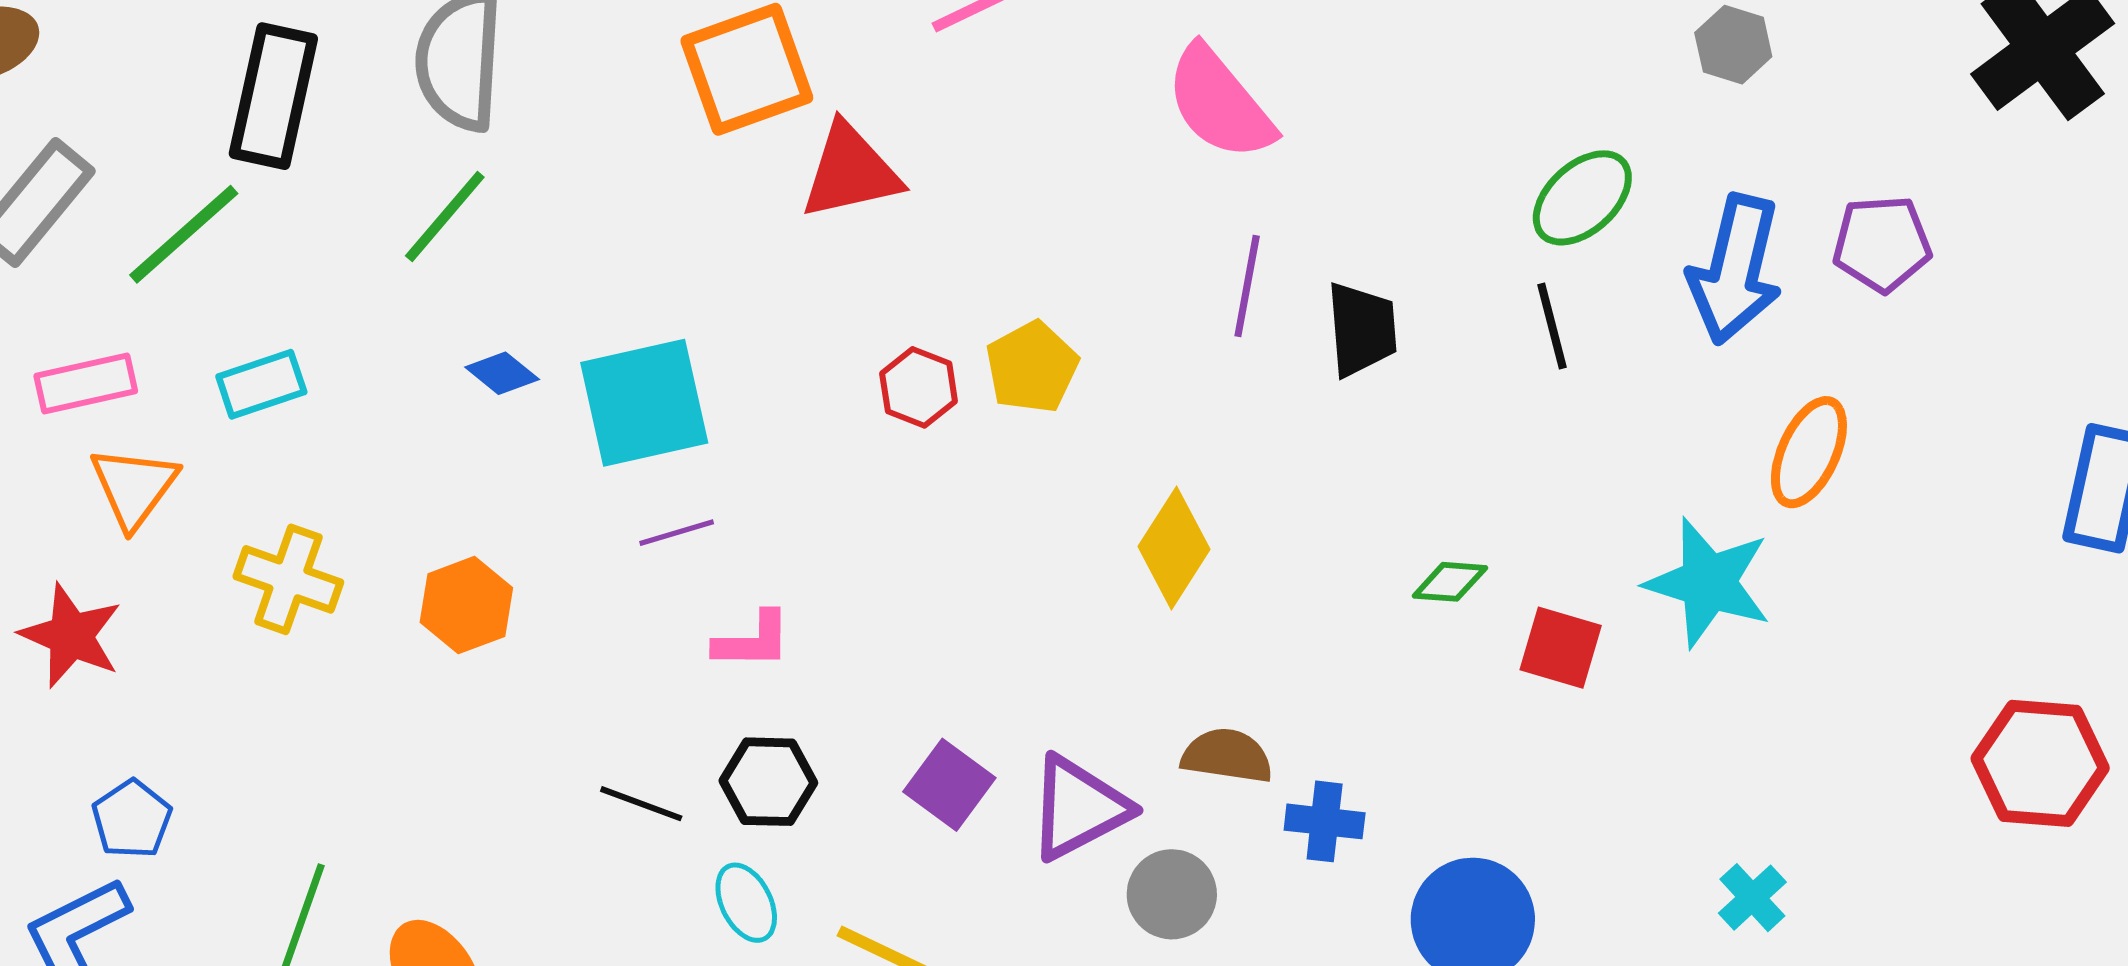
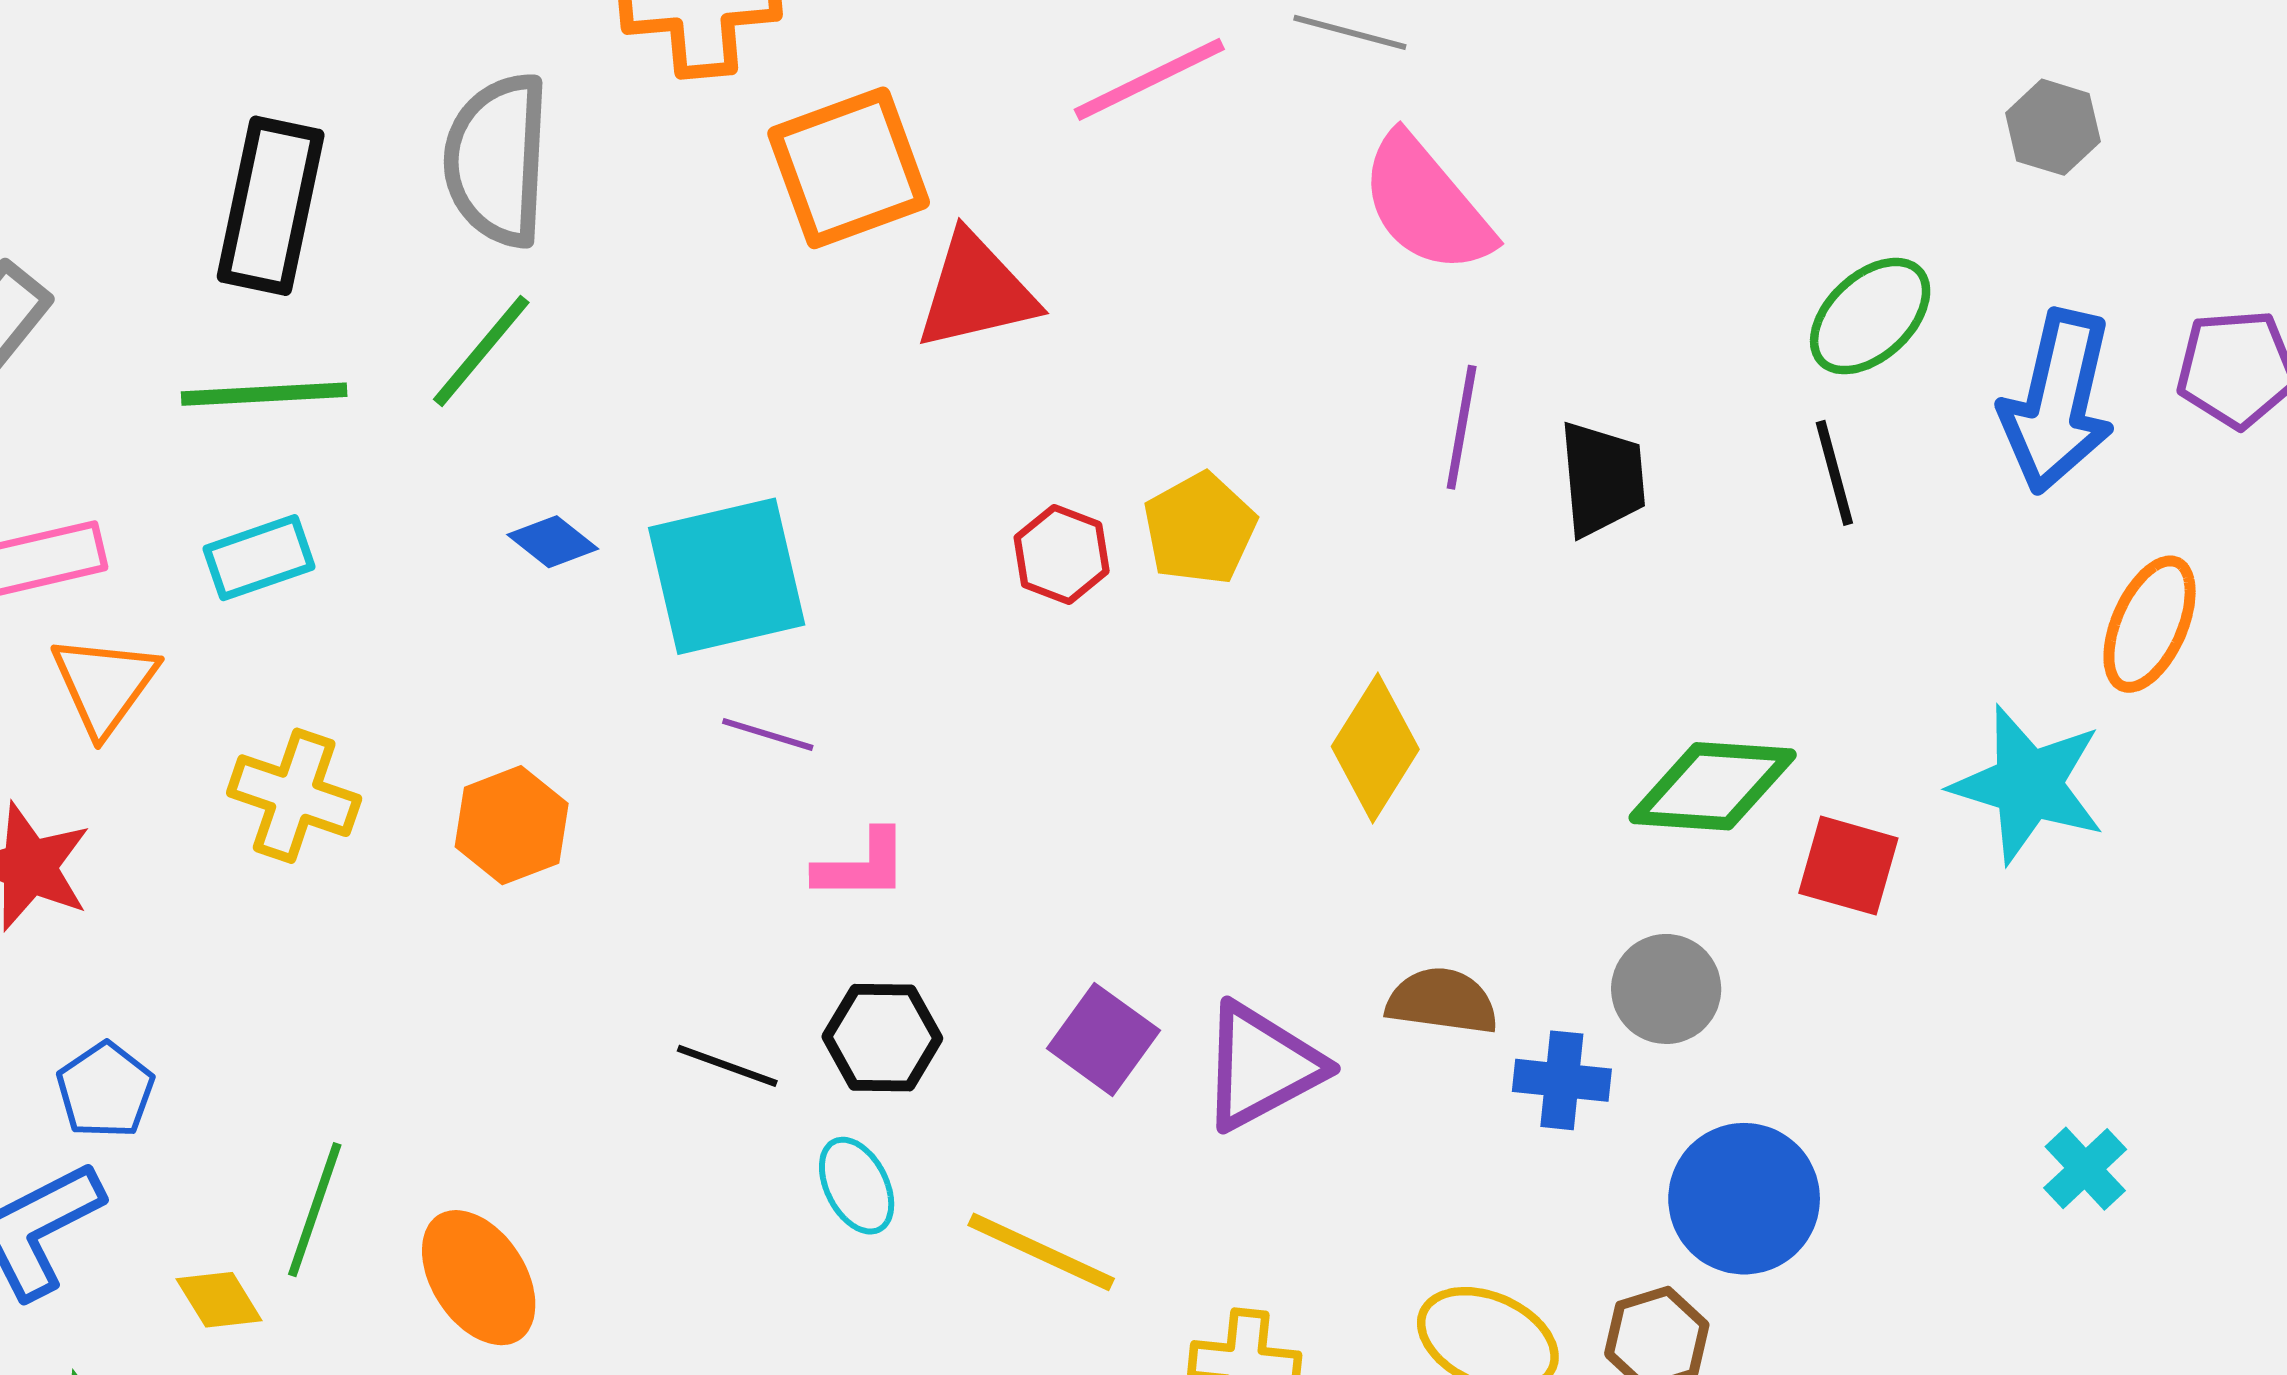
green line: (184, 234) -> (264, 394), moved, turned 39
purple line: (677, 533) -> (768, 734), turned 34
green diamond: (1450, 582) -> (1713, 786), size x1.8
gray circle: (1172, 894) -> (1666, 989), moved

